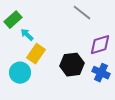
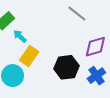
blue cross: (101, 73) -> (96, 76), turned 30

